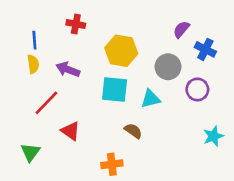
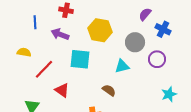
yellow semicircle: (33, 64) -> (24, 52), moved, turned -72
purple arrow: (68, 69) -> (60, 34), moved
cyan square: (115, 89) -> (80, 59), moved

